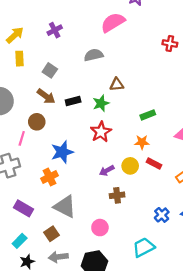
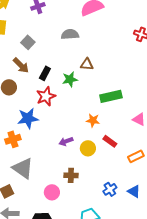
black rectangle: (73, 101) -> (45, 73), turned -56
green rectangle: (148, 115) -> (111, 96), size x1.5
red star: (101, 132) -> (46, 96), moved
orange star: (142, 142) -> (93, 120), moved
yellow circle: (130, 166) -> (88, 148), moved
brown cross: (117, 195) -> (71, 175), moved

